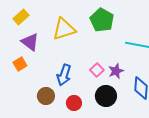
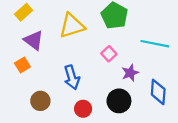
pink square: (97, 70) -> (109, 54), moved
blue arrow: (64, 75) -> (72, 77), turned -35
brown circle: (46, 96) -> (40, 101), moved

